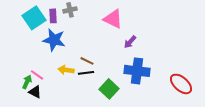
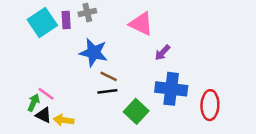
blue star: (54, 40) -> (94, 53), moved
yellow arrow: (66, 70) -> (64, 120), moved
red ellipse: (181, 84) -> (210, 105), moved, turned 50

